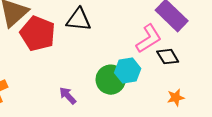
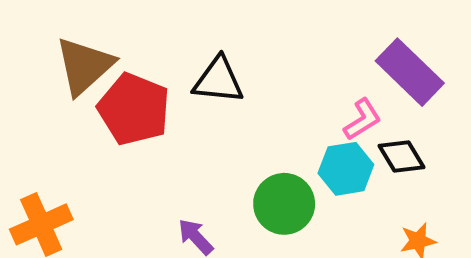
pink L-shape: (149, 39) -> (362, 119), size x0.7
cyan hexagon: (128, 71) -> (346, 169), moved

